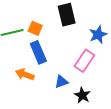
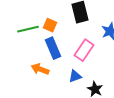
pink rectangle: (84, 61) -> (84, 50), moved

